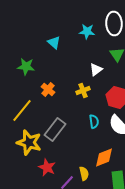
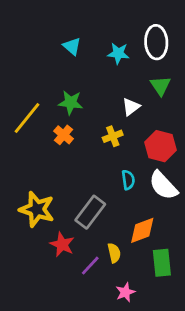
cyan triangle: (54, 42) -> (72, 46), moved
green star: (26, 66) -> (71, 103), moved
yellow line: (22, 110) -> (27, 118), moved
gray rectangle: (55, 129) -> (90, 212), moved

